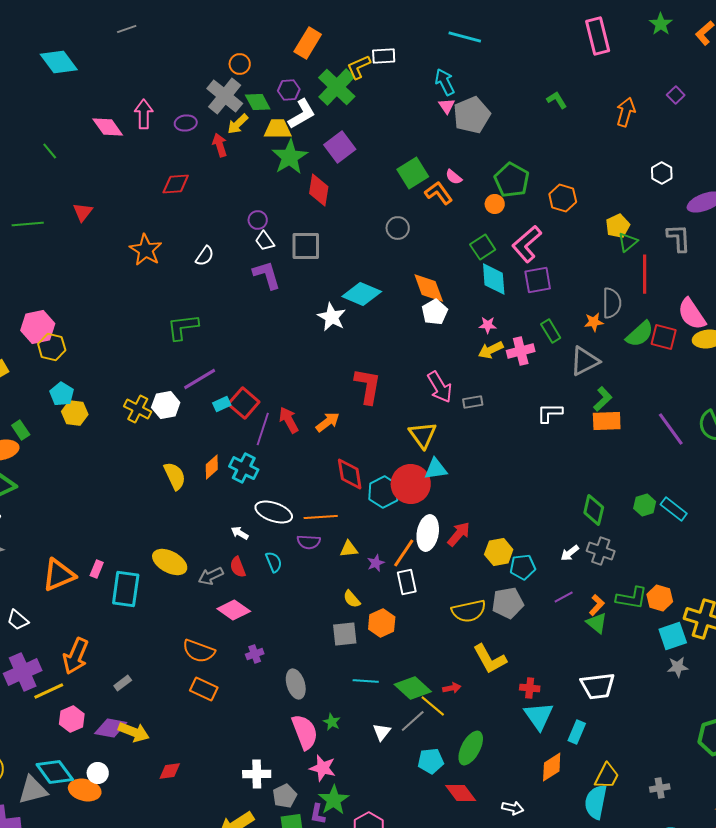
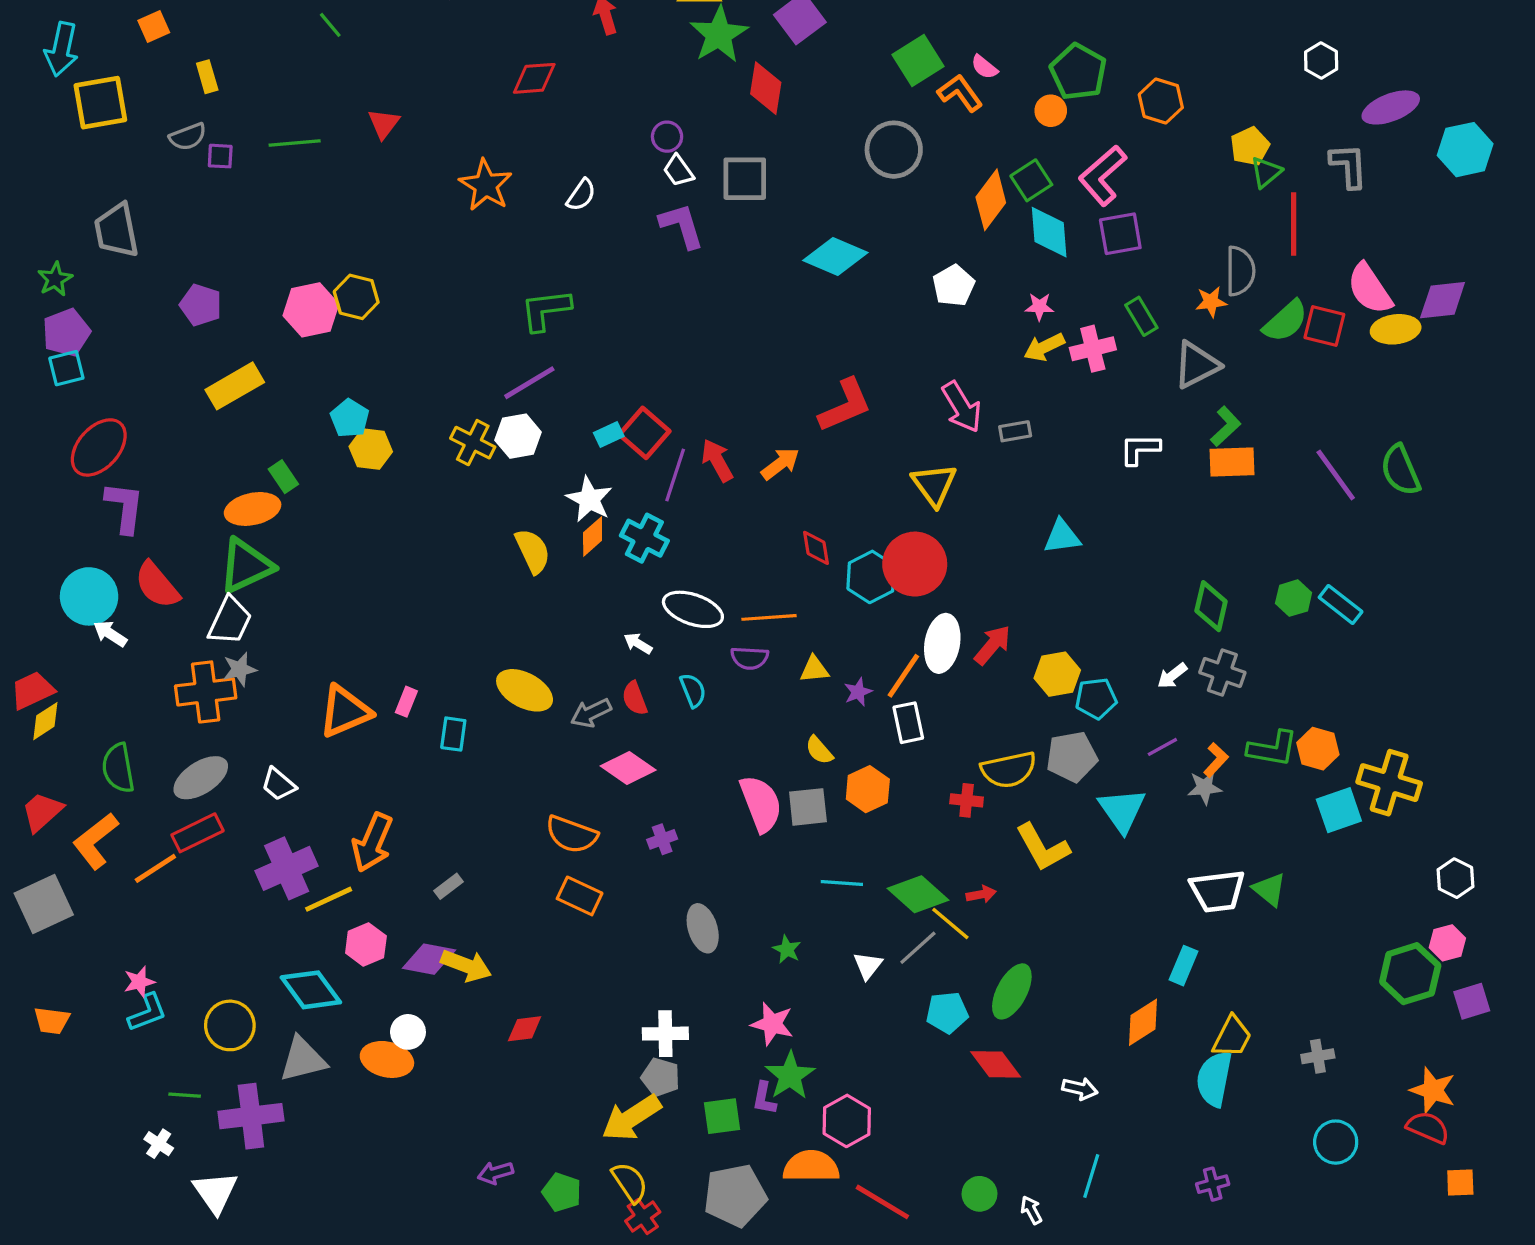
gray circle: (398, 228) -> (894, 150), size x1.5
orange diamond: (429, 288) -> (991, 200), moved, turned 57
white star: (332, 317) -> (589, 499), moved
yellow hexagon: (52, 347) -> (356, 297), moved
purple line: (200, 379) -> (529, 383), moved
red L-shape: (368, 386) -> (845, 405), turned 57
cyan triangle: (436, 469) -> (1062, 537), moved
red diamond: (350, 474) -> (816, 548), size x0.7
cyan rectangle: (126, 589) -> (453, 734), size x0.6
green triangle: (597, 623) -> (1269, 889), moved
gray star: (678, 667) -> (1205, 787), moved
gray ellipse: (296, 684) -> (703, 928), moved
red cross: (530, 688) -> (967, 800), moved
cyan triangle: (539, 716) -> (1122, 810), moved
pink semicircle: (305, 732) -> (761, 804), moved
cyan diamond: (55, 772) -> (311, 990), moved
gray pentagon: (285, 796) -> (661, 1077), moved, turned -30

